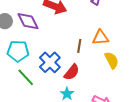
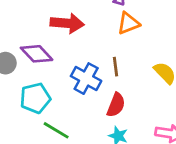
orange triangle: (100, 38) -> (128, 23), moved
blue cross: (50, 62) -> (86, 79), moved

